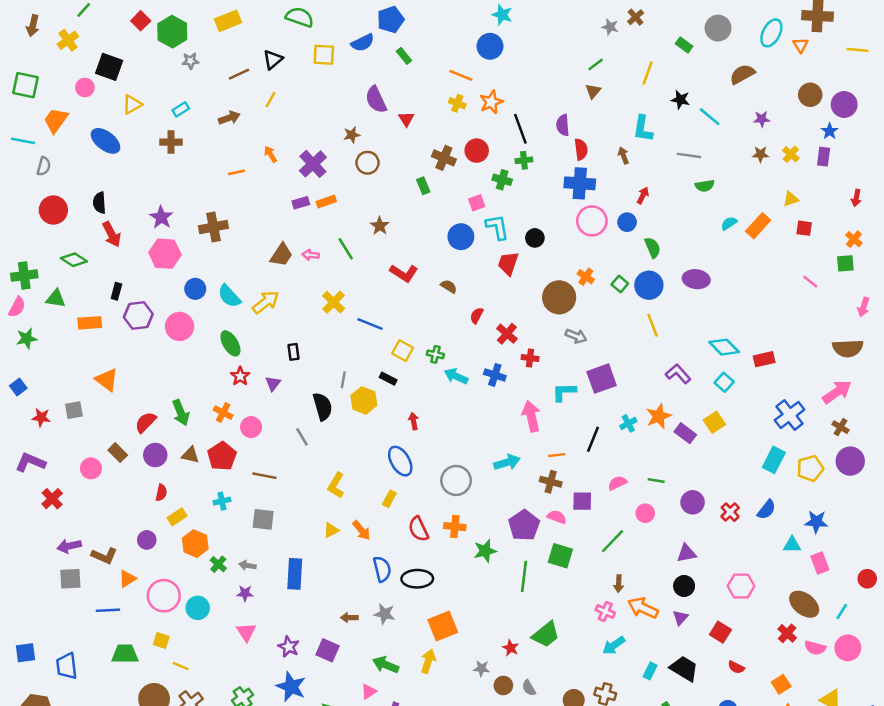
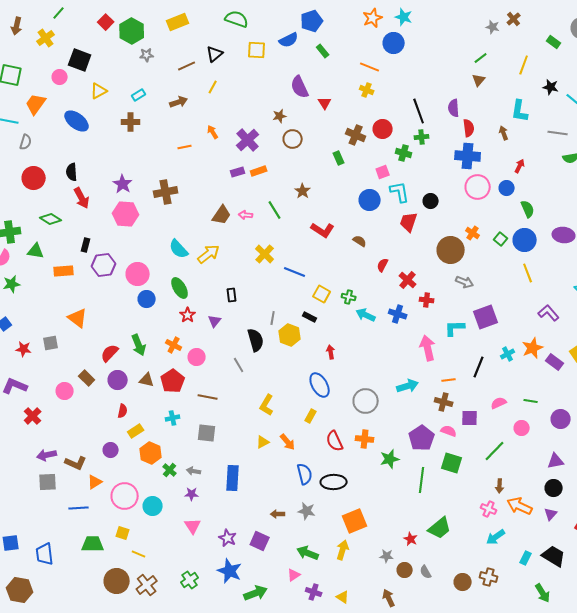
orange star: (491, 102) -> (373, 18), moved
blue circle: (195, 289) -> (147, 299), moved

